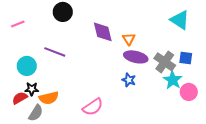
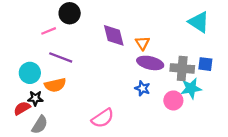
pink line: (18, 24) -> (49, 31), moved
gray cross: (165, 62) -> (182, 68), turned -30
cyan star: (173, 80) -> (191, 88), turned 30
pink circle: (189, 92) -> (173, 100), moved
orange semicircle: (49, 98) -> (55, 85), moved

